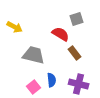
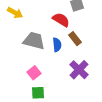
blue semicircle: (52, 80) -> (57, 45), moved
purple cross: (79, 84) -> (79, 70), turned 30

